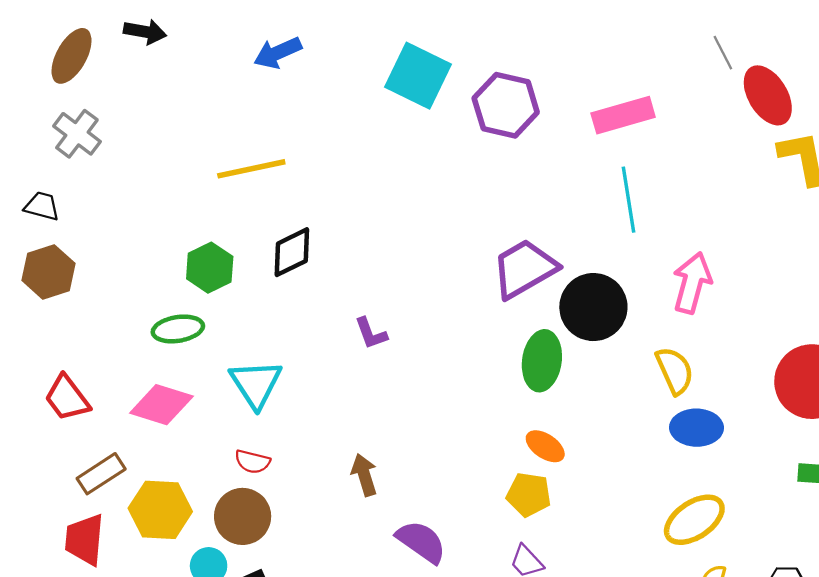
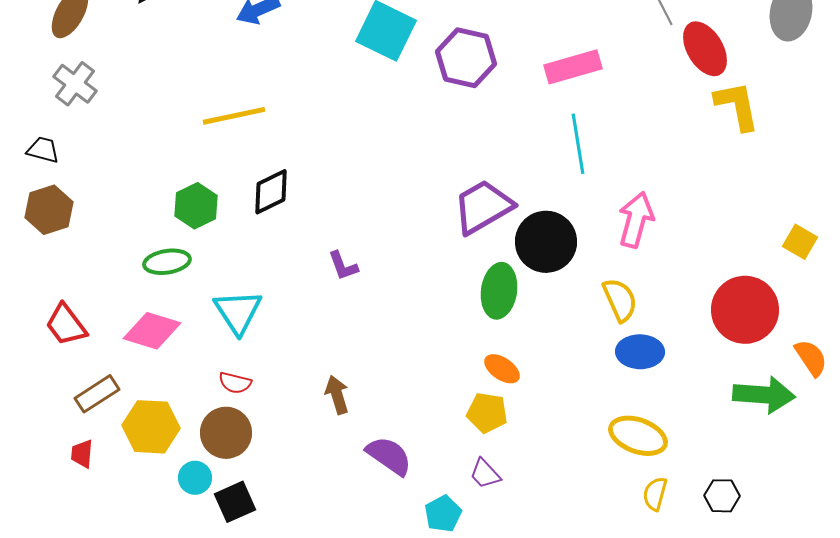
yellow ellipse: (694, 520) -> (638, 436), turned 54
red trapezoid: (85, 539) -> (82, 454), size x0.6

